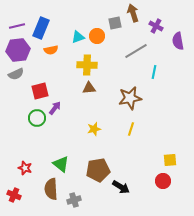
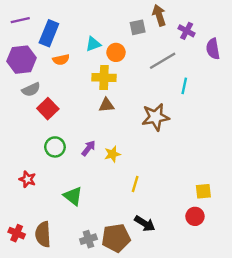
purple line: (17, 26) -> (20, 20), moved
orange circle: (97, 36) -> (116, 52), moved
gray semicircle: (16, 74) -> (31, 90), moved
red square: (40, 91) -> (48, 109), turned -30
purple arrow: (55, 108) -> (88, 148), moved
green circle: (37, 118) -> (55, 147), moved
yellow line: (131, 129) -> (135, 184), moved
red star: (25, 168) -> (27, 179), moved
brown pentagon: (98, 170) -> (116, 238), moved
brown semicircle: (51, 189) -> (43, 234), moved

